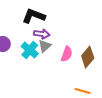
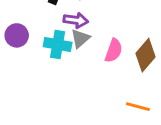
cyan cross: (30, 50) -> (58, 45), turned -30

